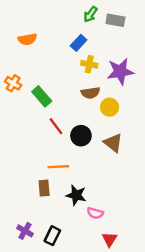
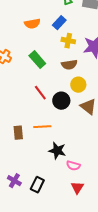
orange semicircle: (27, 39) -> (32, 24), moved
green rectangle: (42, 96) -> (37, 60), moved
yellow circle: (110, 107) -> (78, 85), moved
brown rectangle: (44, 188) -> (18, 133), moved
red triangle: (110, 239) -> (77, 188), moved

